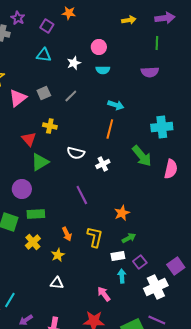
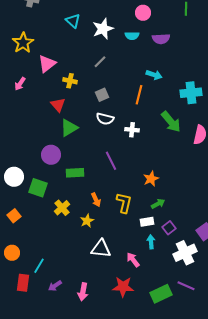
pink circle: (99, 47) -> (143, 13), moved
cyan triangle: (44, 55) -> (73, 21), turned 35
white star: (74, 63) -> (103, 29), size x1.5
purple semicircle: (150, 72) -> (161, 39), moved
gray square: (44, 93) -> (102, 95), moved
cyan arrow: (116, 105) -> (154, 75), moved
yellow cross: (50, 126) -> (70, 81), moved
white cross: (103, 164) -> (132, 130), turned 32
green rectangle: (36, 214) -> (75, 173), moved
white triangle: (57, 283) -> (101, 249), moved, size x1.5

